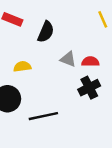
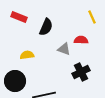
red semicircle: (90, 62) -> (81, 40), moved

